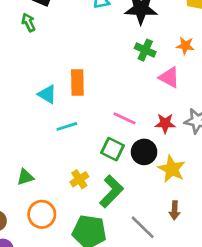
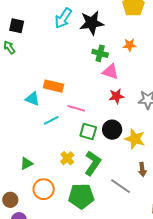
pink triangle: (169, 77) -> (111, 72), moved
orange rectangle: (77, 82) -> (53, 86), turned -66
pink line: (125, 118) -> (76, 108), moved
red star: (165, 123) -> (116, 96), moved

